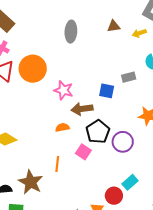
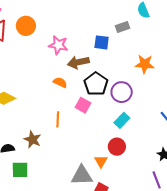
orange circle: (33, 69) -> (26, 26), size x0.7
orange semicircle: (62, 127) -> (60, 82), turned 40
brown star: (31, 182) -> (33, 139), size x0.7
cyan rectangle: (130, 182) -> (122, 120), moved

